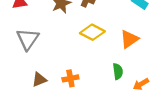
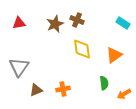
yellow diamond: (92, 32) -> (82, 49), turned 55
gray triangle: (28, 39) -> (19, 67), moved

